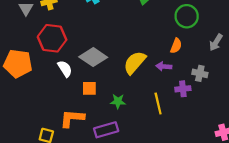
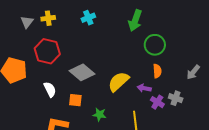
green circle: (187, 16) -> (155, 45), moved
orange semicircle: (176, 46) -> (157, 71), turned -32
white semicircle: (65, 69) -> (50, 89), moved
purple cross: (183, 89) -> (157, 102), moved, turned 32

